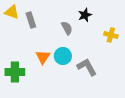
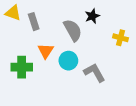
gray semicircle: (67, 28) -> (73, 30), size x1.5
orange triangle: (43, 57) -> (46, 51), moved
green cross: (15, 72) -> (22, 67), moved

